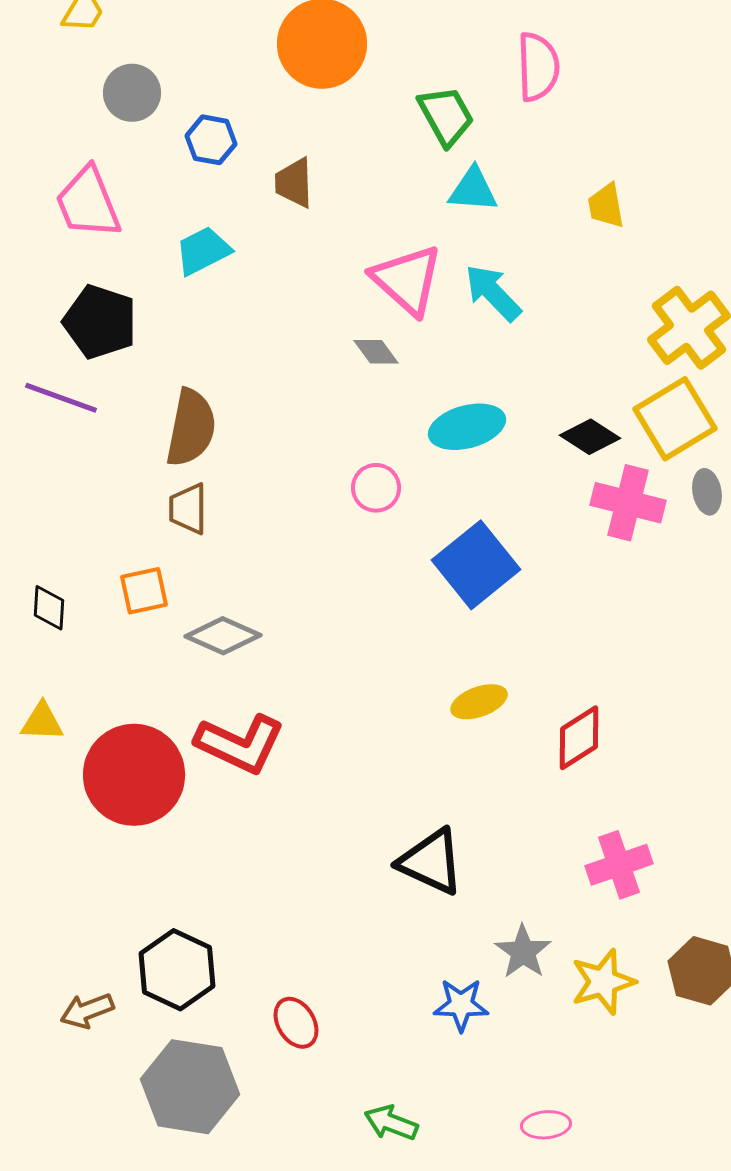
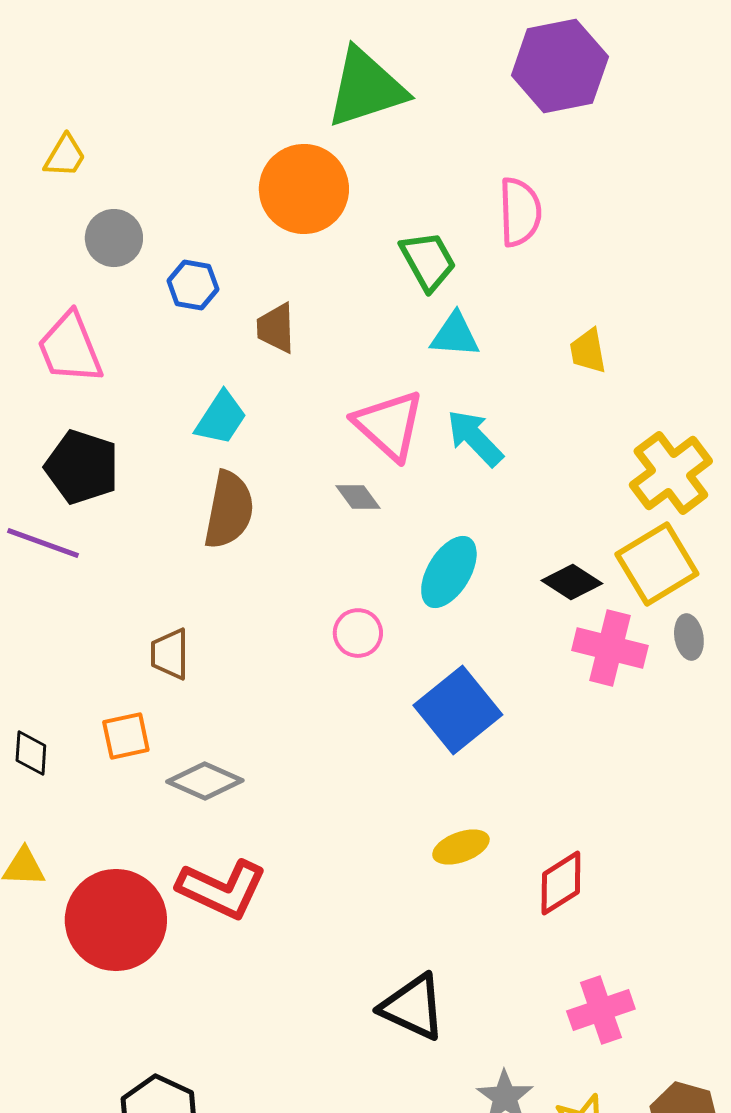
cyan trapezoid: (203, 251) -> (221, 418), moved, turned 150
cyan ellipse: (467, 427) -> (449, 572), turned -44
brown semicircle: (191, 428) -> (229, 510), moved

